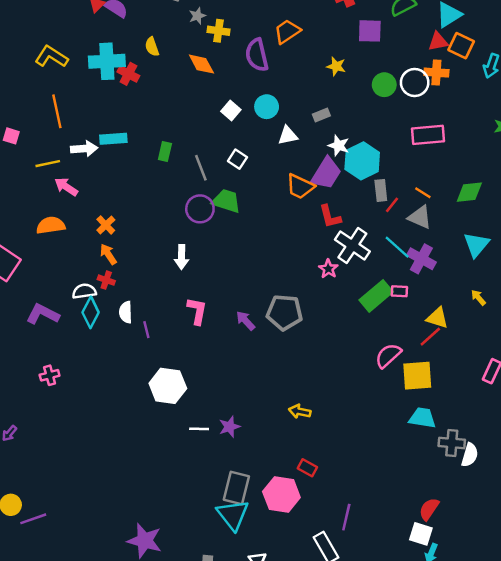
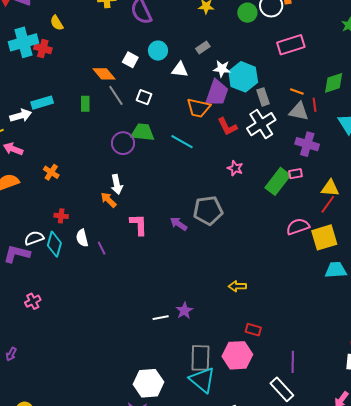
orange diamond: (201, 64) -> (104, 74), moved
white triangle: (288, 135) -> (180, 70), turned 30
gray line: (201, 168) -> (116, 95), moved
red line: (392, 205) -> (315, 105), moved, turned -32
white cross: (352, 246) -> (261, 124), moved, turned 36
cyan line: (397, 247) -> (182, 142), moved
orange arrow: (108, 254) -> (108, 200), moved
white semicircle: (84, 291) -> (34, 238), moved
pink semicircle: (388, 356) -> (298, 227), turned 35
white hexagon: (168, 386) -> (148, 383), moved

